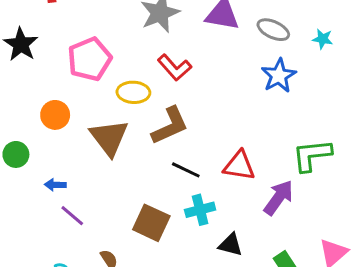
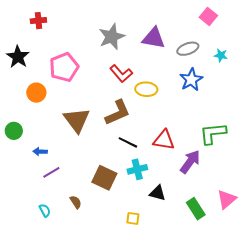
gray ellipse: (273, 30) -> (188, 49), turned -45
yellow ellipse: (133, 92) -> (146, 89), moved
orange circle: (55, 115) -> (36, 93), moved
purple line: (72, 216) -> (51, 172), turned -72

